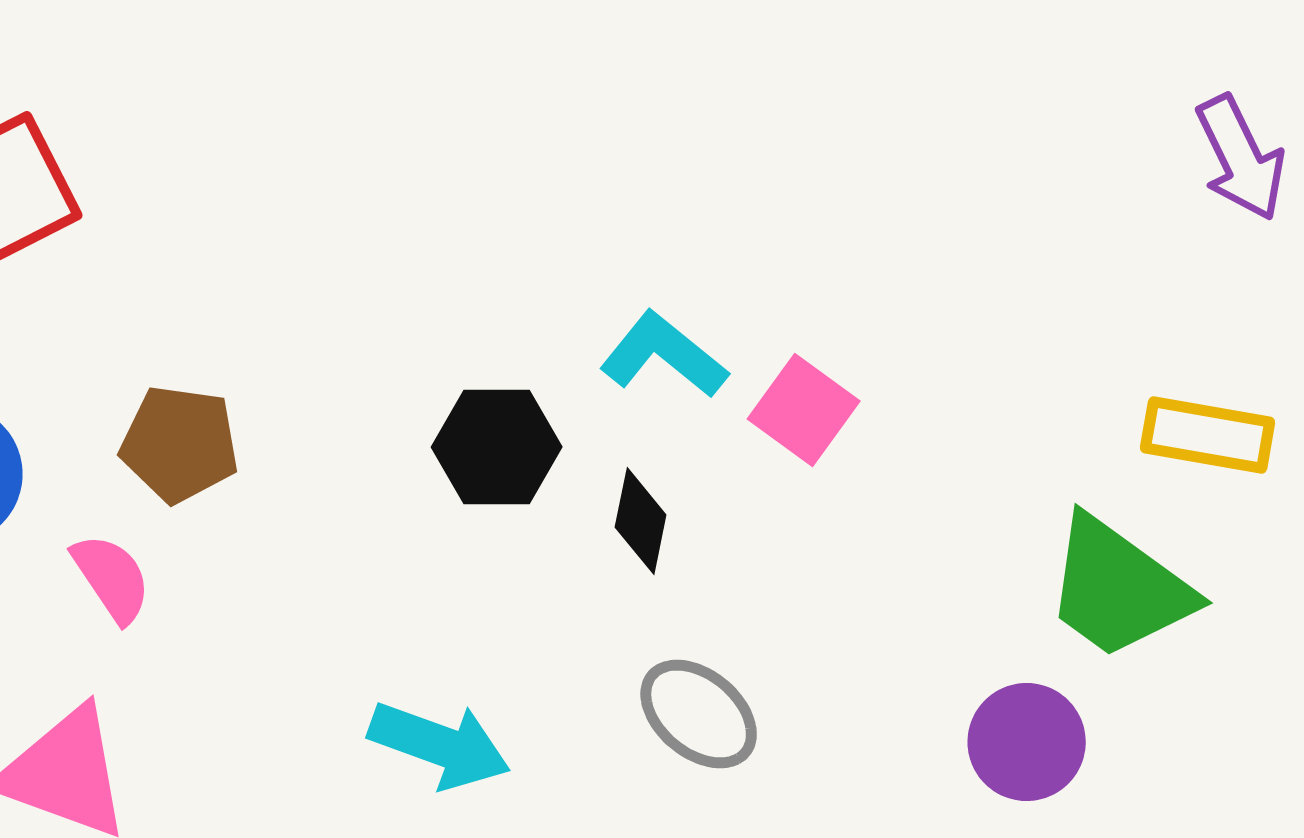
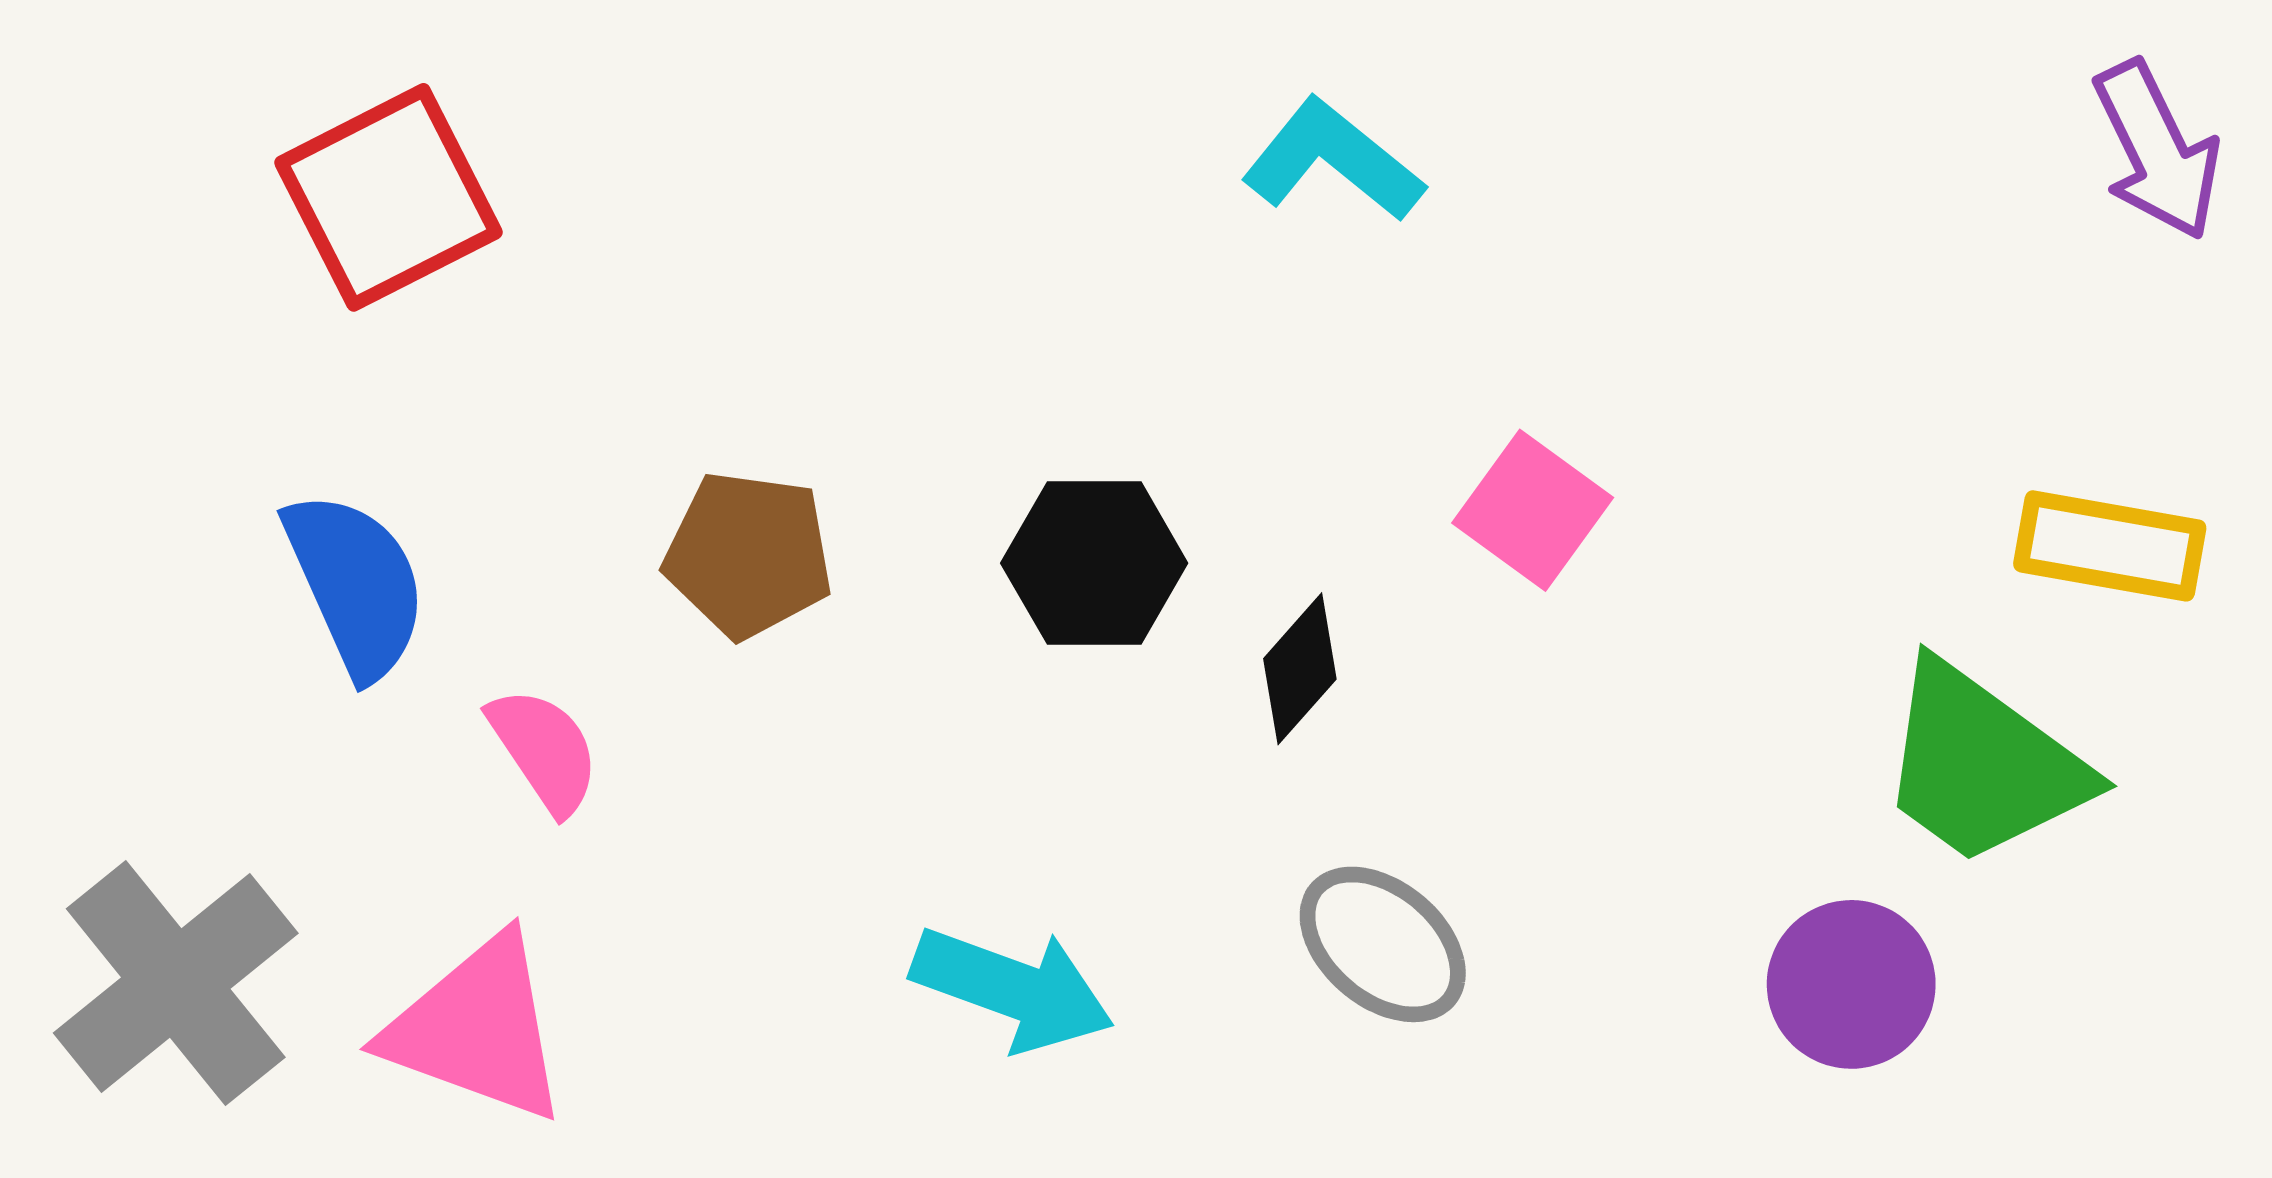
cyan L-shape: (664, 355) -> (1333, 160), moved
brown pentagon: (180, 444) -> (748, 555), moved
black diamond: (641, 521) -> (1300, 669), turned 30

